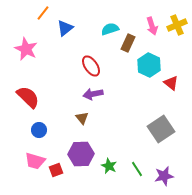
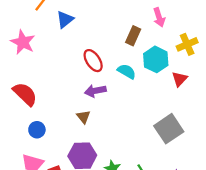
yellow cross: (177, 25) -> (187, 44), moved
cyan semicircle: (110, 29) -> (127, 71), moved, turned 48
red triangle: (171, 83) -> (180, 79), turned 35

